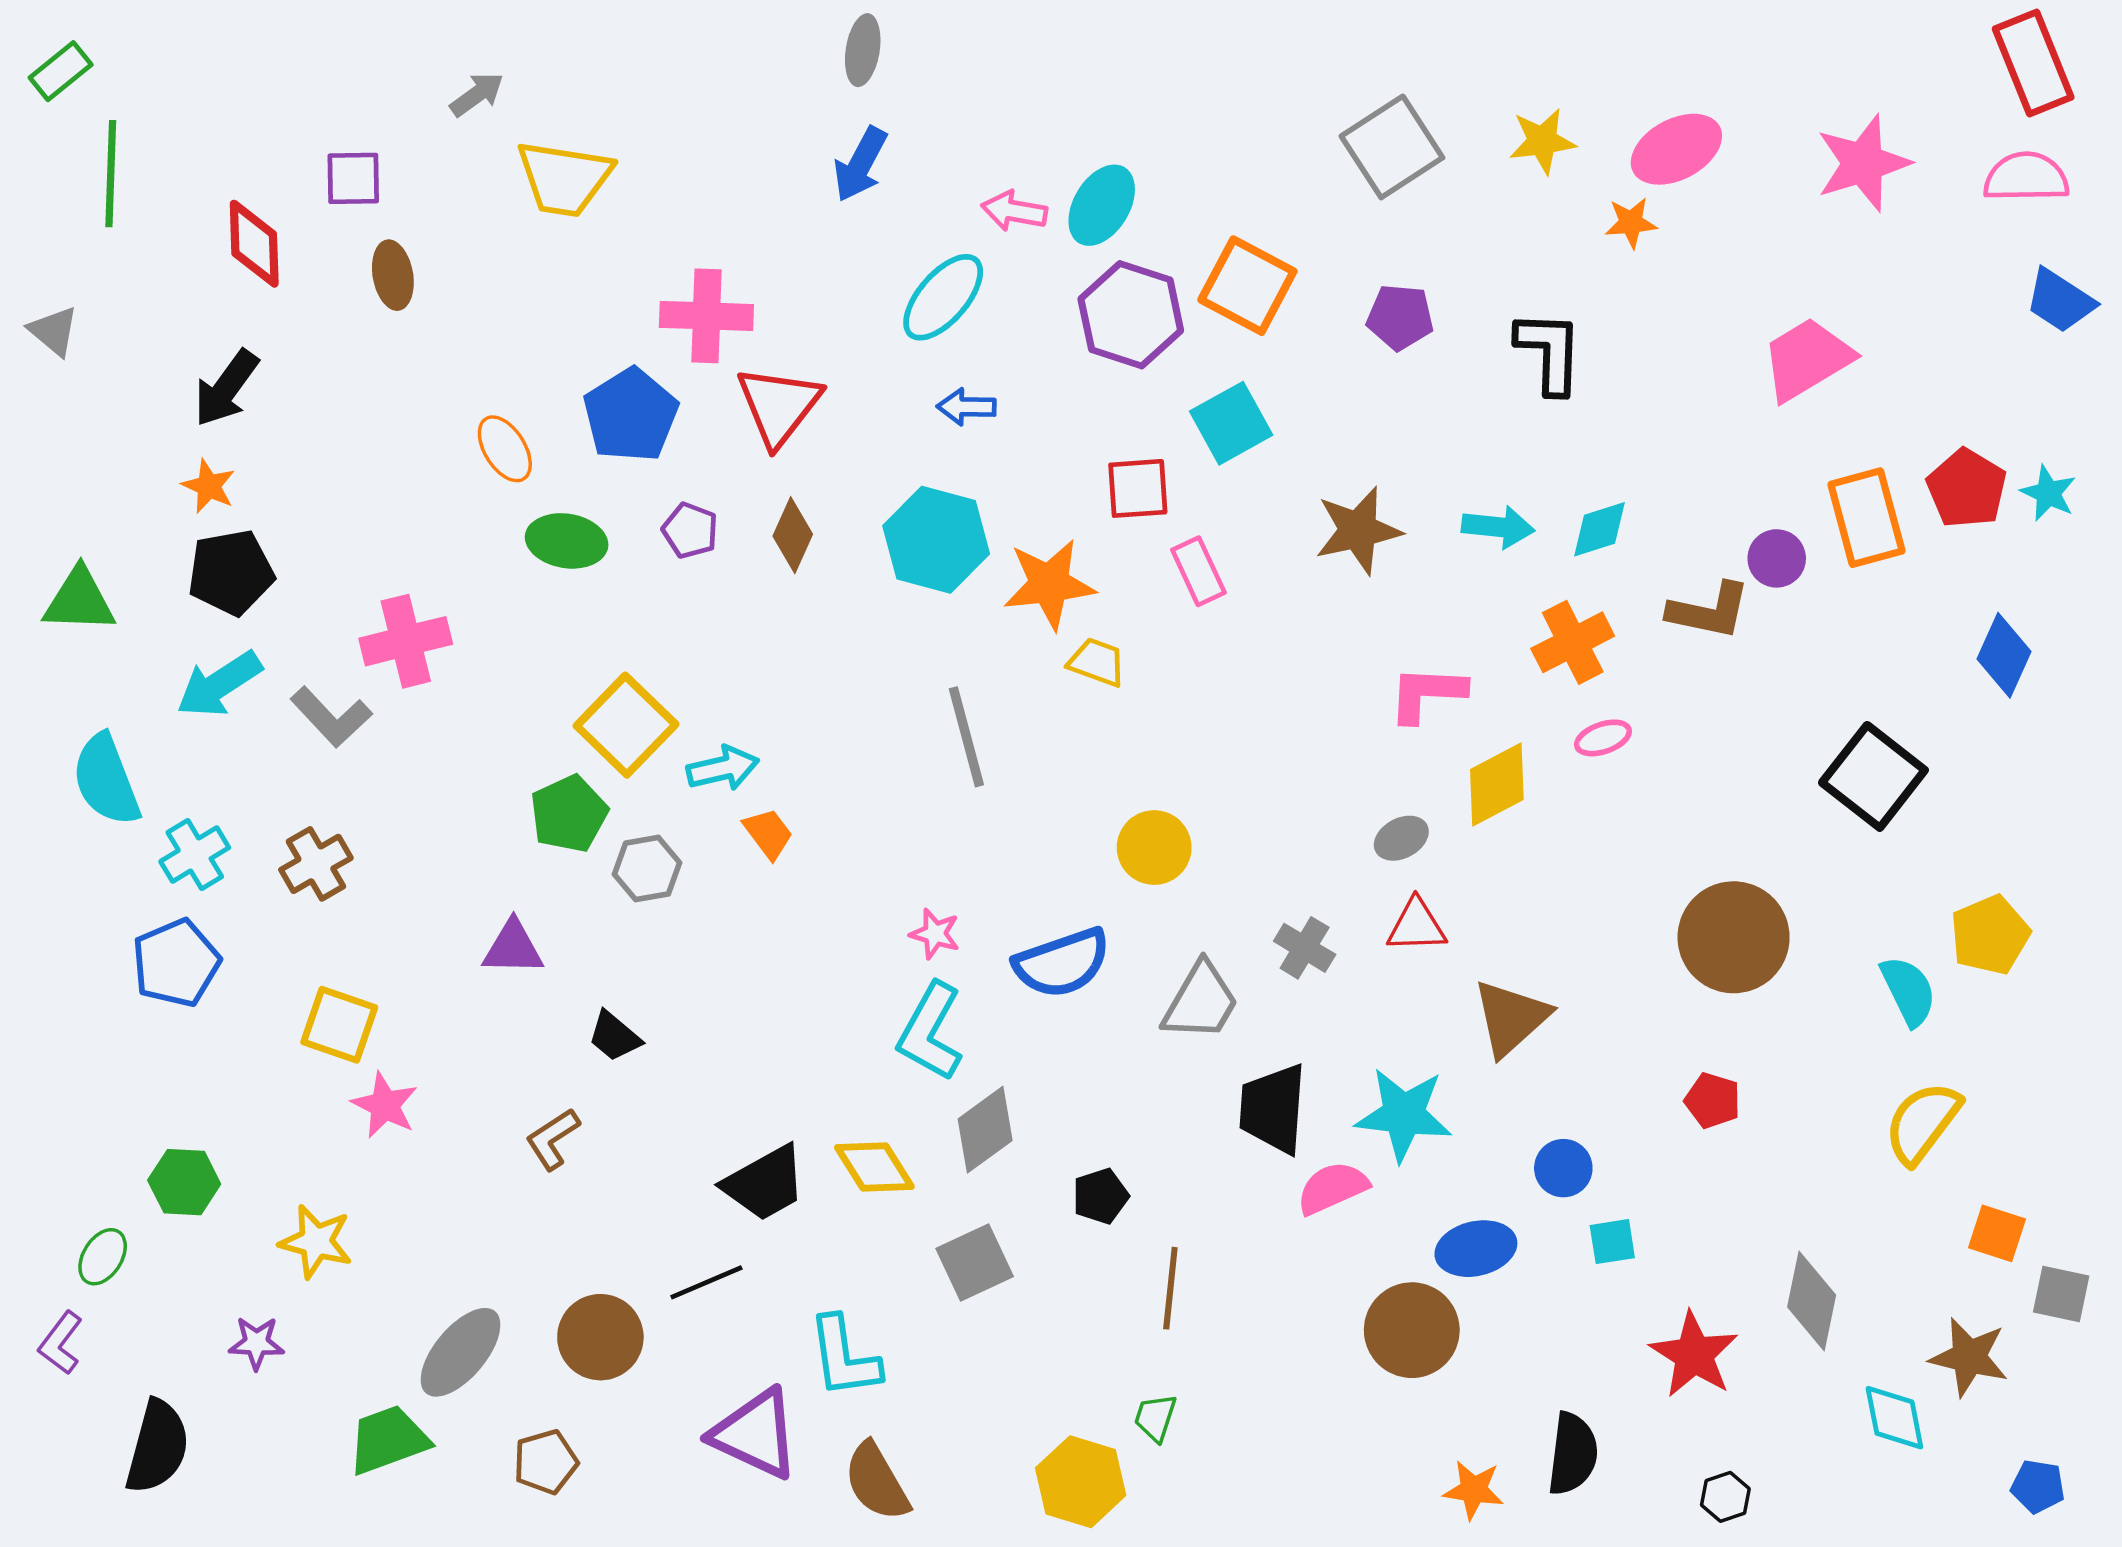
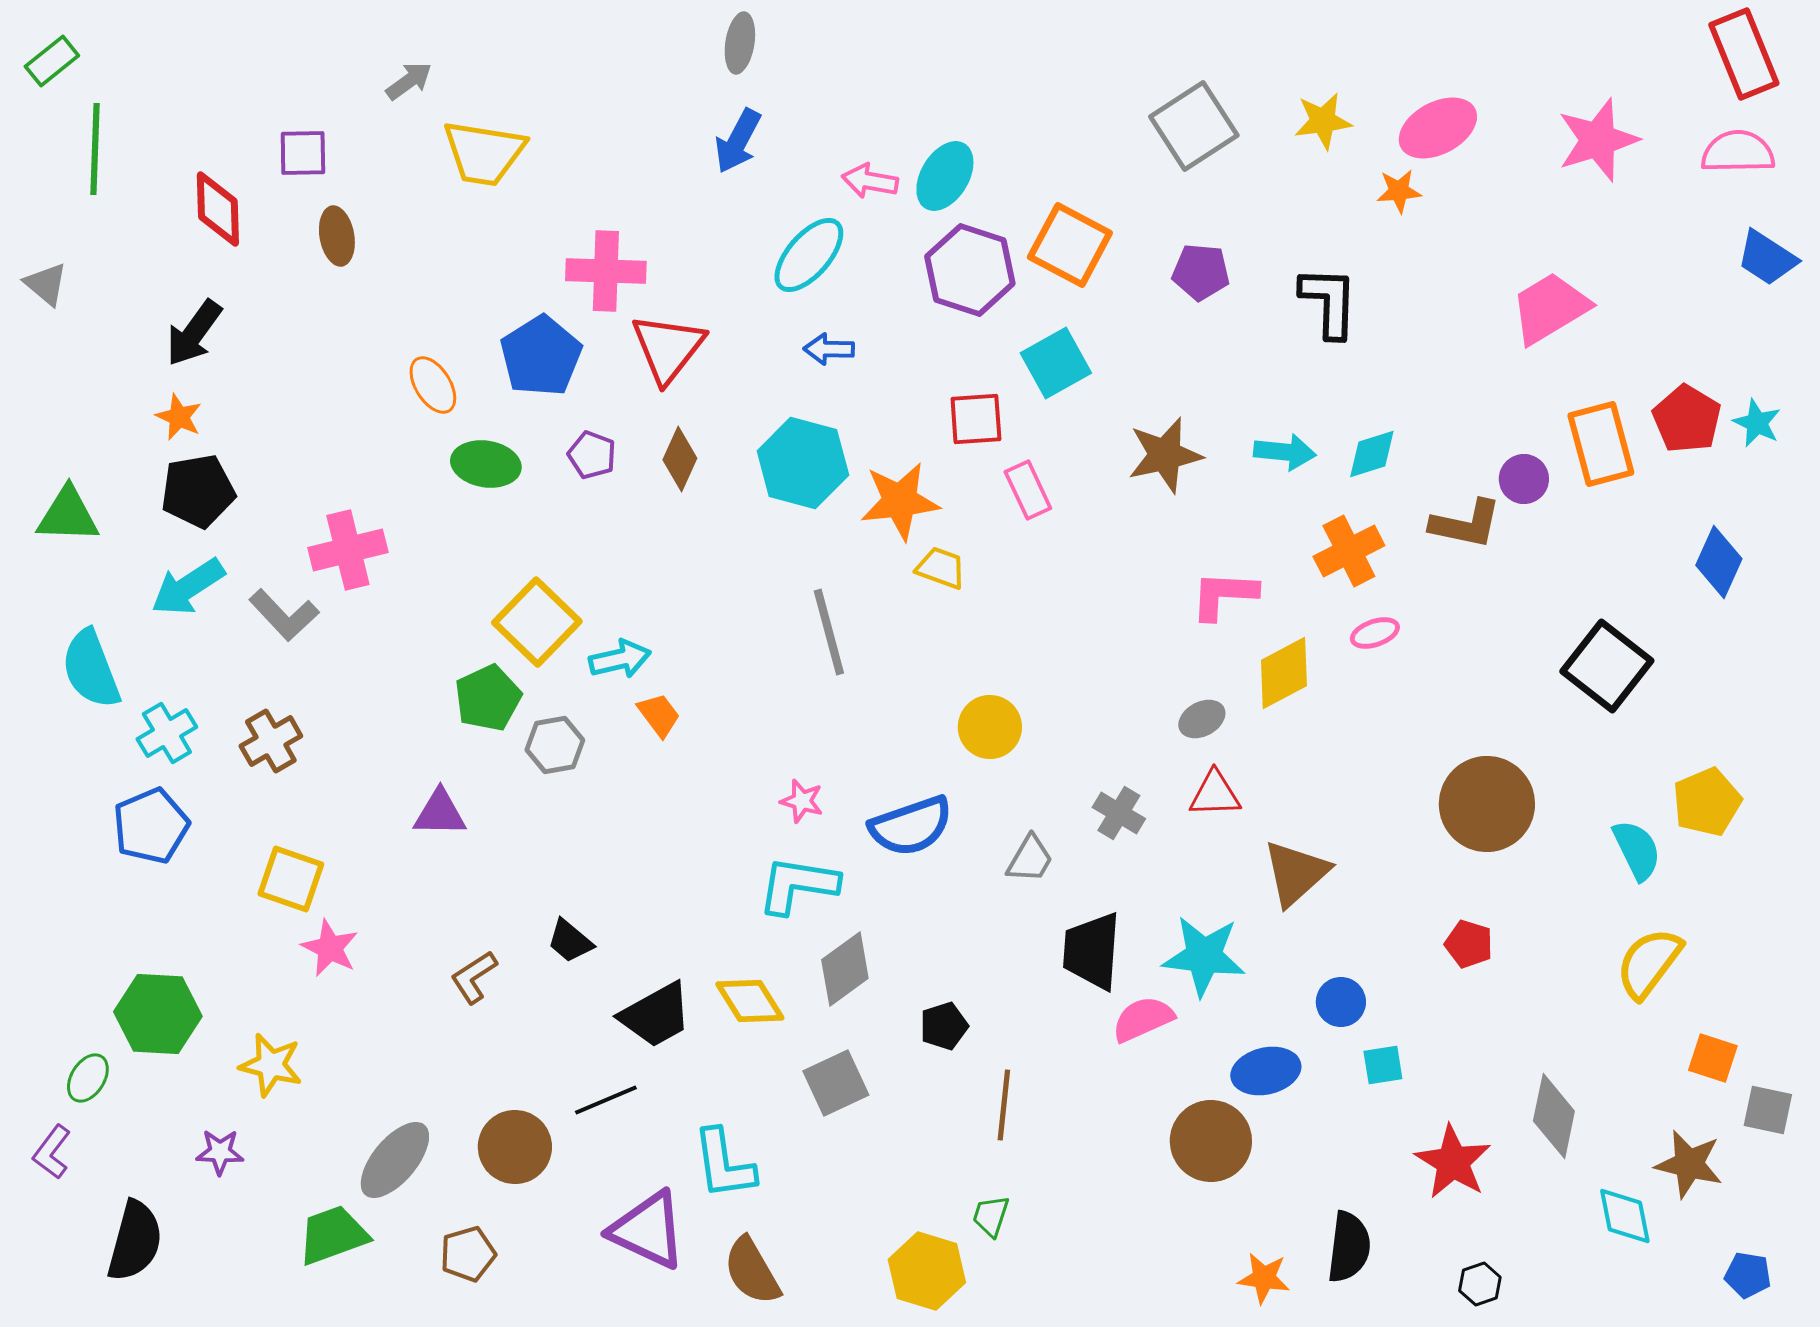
gray trapezoid: (1201, 1001) -> (1030, 859), size x0.7
cyan L-shape: (930, 1032) -> (798, 885), turned 70
black trapezoid: (614, 1036) -> (570, 941), moved
green hexagon: (184, 1182) -> (158, 1014), size x1.4

